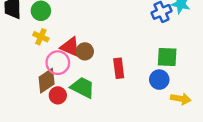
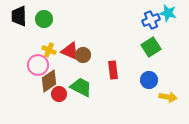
yellow cross: (41, 37) -> (49, 50), moved
green square: (167, 57) -> (151, 47), moved, turned -36
pink circle: (58, 63) -> (38, 65), moved

